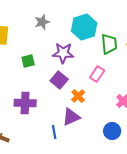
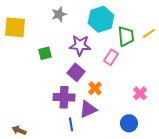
pink rectangle: (97, 74) -> (111, 57), moved
purple cross: (25, 103) -> (64, 97), moved

